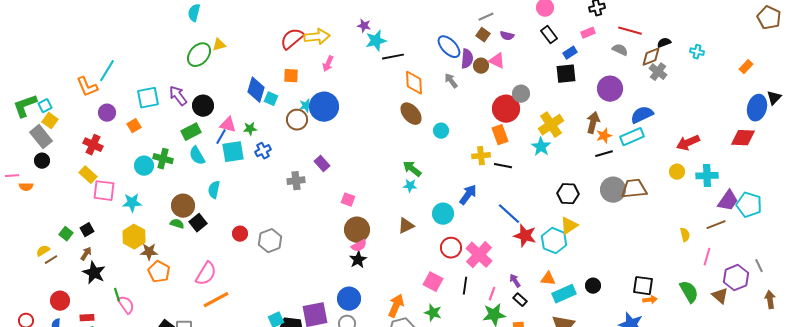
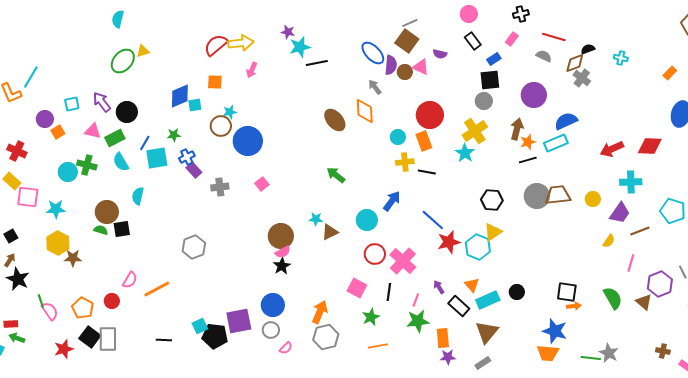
pink rectangle: (588, 33) -> (512, 39), turned -32
brown square: (483, 35) -> (407, 41), size x1.6
purple semicircle: (507, 36) -> (440, 54), moved
orange diamond: (414, 83) -> (365, 111), moved
blue diamond: (256, 90) -> (180, 96), turned 50
gray circle: (521, 94) -> (484, 101), moved
cyan square: (148, 98) -> (72, 104), size x0.7
cyan square: (271, 99) -> (195, 105), turned -32
blue circle: (324, 107) -> (248, 141), moved
purple circle: (107, 113) -> (45, 119), moved
pink triangle: (228, 125) -> (93, 131), moved
cyan circle: (441, 131) -> (398, 137), moved
red diamond: (743, 138) -> (650, 146), moved
purple rectangle: (322, 164) -> (194, 170), moved
yellow circle: (677, 172) -> (593, 199), moved
cyan star: (410, 186) -> (316, 219), moved
pink square: (348, 200) -> (262, 184), moved, turned 32
purple trapezoid: (728, 201) -> (620, 213), moved
black square: (198, 223) -> (122, 229), turned 30
red circle: (240, 234) -> (112, 301), moved
yellow semicircle: (685, 235) -> (609, 241), turned 48
red star: (525, 236) -> (449, 242), turned -30
orange pentagon: (159, 272) -> (83, 308), moved
pink semicircle: (206, 274) -> (130, 280), size x0.7
orange triangle: (548, 279) -> (472, 285), turned 42
orange line: (216, 300) -> (157, 289), moved
black rectangle: (520, 300) -> (459, 306), moved, size x1.5
green star: (433, 313) -> (371, 317), moved, turned 30

